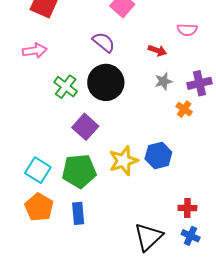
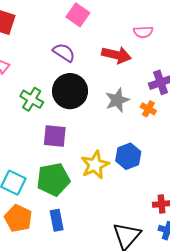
red arrow: (157, 50) -> (116, 55), size x1.6
gray star: (163, 81) -> (117, 100), moved, size x1.4
purple square: (85, 127) -> (55, 136), turned -30

